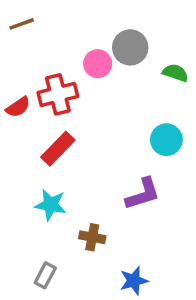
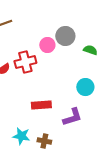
red rectangle: (58, 149) -> (41, 105), moved, turned 42
cyan star: (51, 205) -> (21, 136), moved

